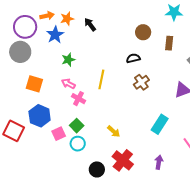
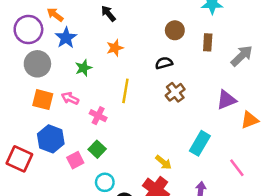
orange arrow: (47, 16) -> (55, 15), turned -128
orange star: (67, 19) -> (115, 48), moved
black arrow: (90, 25) -> (108, 13), moved
gray circle: (20, 52) -> (37, 64), moved
pink arrow: (68, 84) -> (70, 98), moved
yellow arrow: (114, 131) -> (163, 162), moved
cyan circle: (78, 144) -> (105, 182), moved

